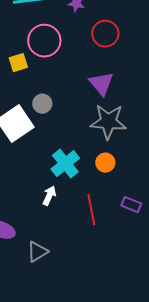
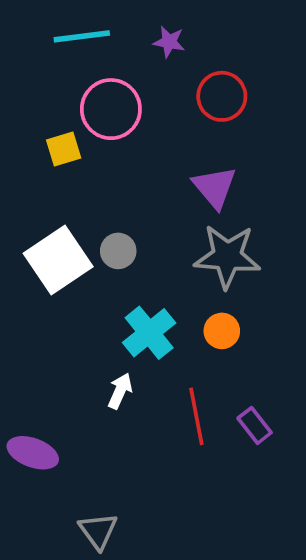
gray circle: (42, 104) -> (118, 251), moved
purple rectangle: (131, 205) -> (255, 425), moved, turned 30
gray triangle: (37, 252) -> (98, 531), moved, turned -35

